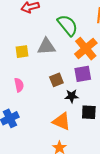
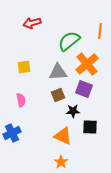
green semicircle: (68, 25) -> (69, 41), turned -90
gray triangle: (46, 47) -> (58, 72), moved
purple square: (83, 74) -> (84, 89), turned 30

